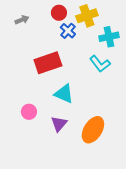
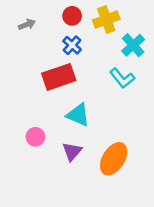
blue cross: (68, 31) -> (72, 45), moved
cyan cross: (109, 37) -> (133, 45), turned -30

